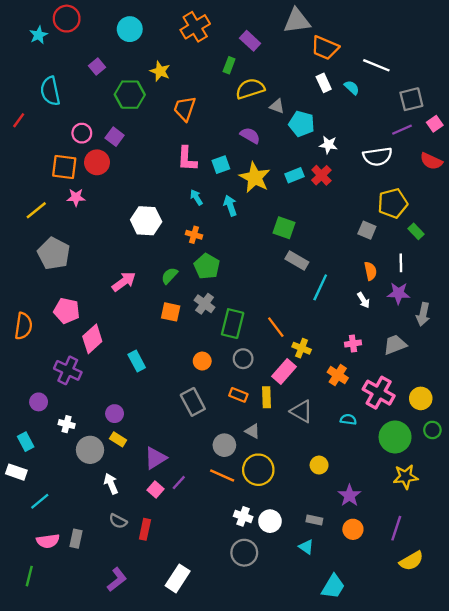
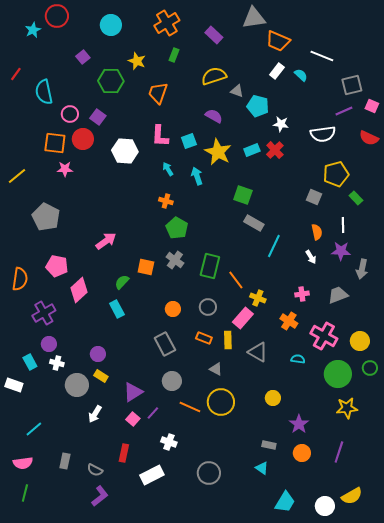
green rectangle: (229, 65) -> (174, 55), moved
white rectangle: (324, 83) -> (277, 71), turned 63
cyan semicircle: (50, 91) -> (44, 92), moved
red line: (19, 120) -> (16, 74), moved
pink square: (435, 124) -> (372, 106), turned -32
yellow line: (36, 210) -> (17, 176), moved
white hexagon: (146, 221) -> (125, 151), moved
green semicircle: (169, 276) -> (122, 282), moved
green rectangle: (233, 324) -> (210, 266), moved
purple cross: (68, 370) -> (44, 313), moved, turned 35
purple circle: (39, 402) -> (49, 344), moved
cyan rectangle: (26, 442) -> (30, 362), moved
gray circle: (224, 445) -> (172, 381), moved
white rectangle: (16, 472) -> (14, 385), moved
white arrow: (111, 484) -> (95, 414), turned -126
white cross: (243, 516) -> (169, 442), moved
gray semicircle: (118, 521) -> (95, 470), moved
white circle: (270, 521) -> (325, 506), moved
pink semicircle: (48, 541) -> (23, 463), moved
yellow semicircle: (411, 561) -> (352, 496), moved
white rectangle: (178, 578) -> (152, 475), moved, turned 30

